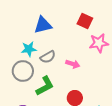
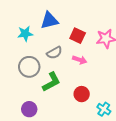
red square: (85, 21) -> (78, 36), moved
cyan star: (29, 49) -> (25, 34), moved

